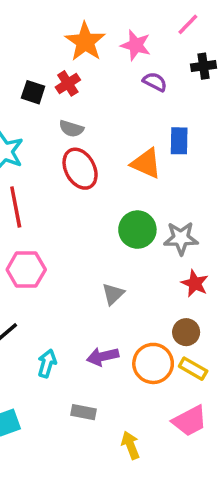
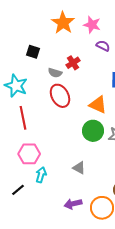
red cross: (68, 83) -> (73, 63), moved
orange triangle: (146, 163) -> (98, 105), moved
gray triangle: (113, 294) -> (79, 168), turned -48
cyan arrow: (47, 363) -> (41, 175), moved

